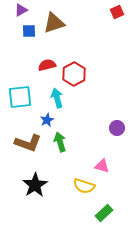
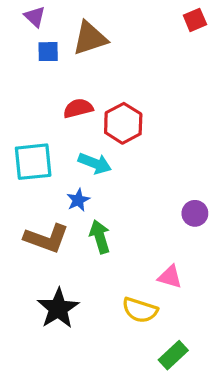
purple triangle: (21, 10) -> (35, 17), turned -48
cyan arrow: (57, 98) -> (95, 163), turned 126

